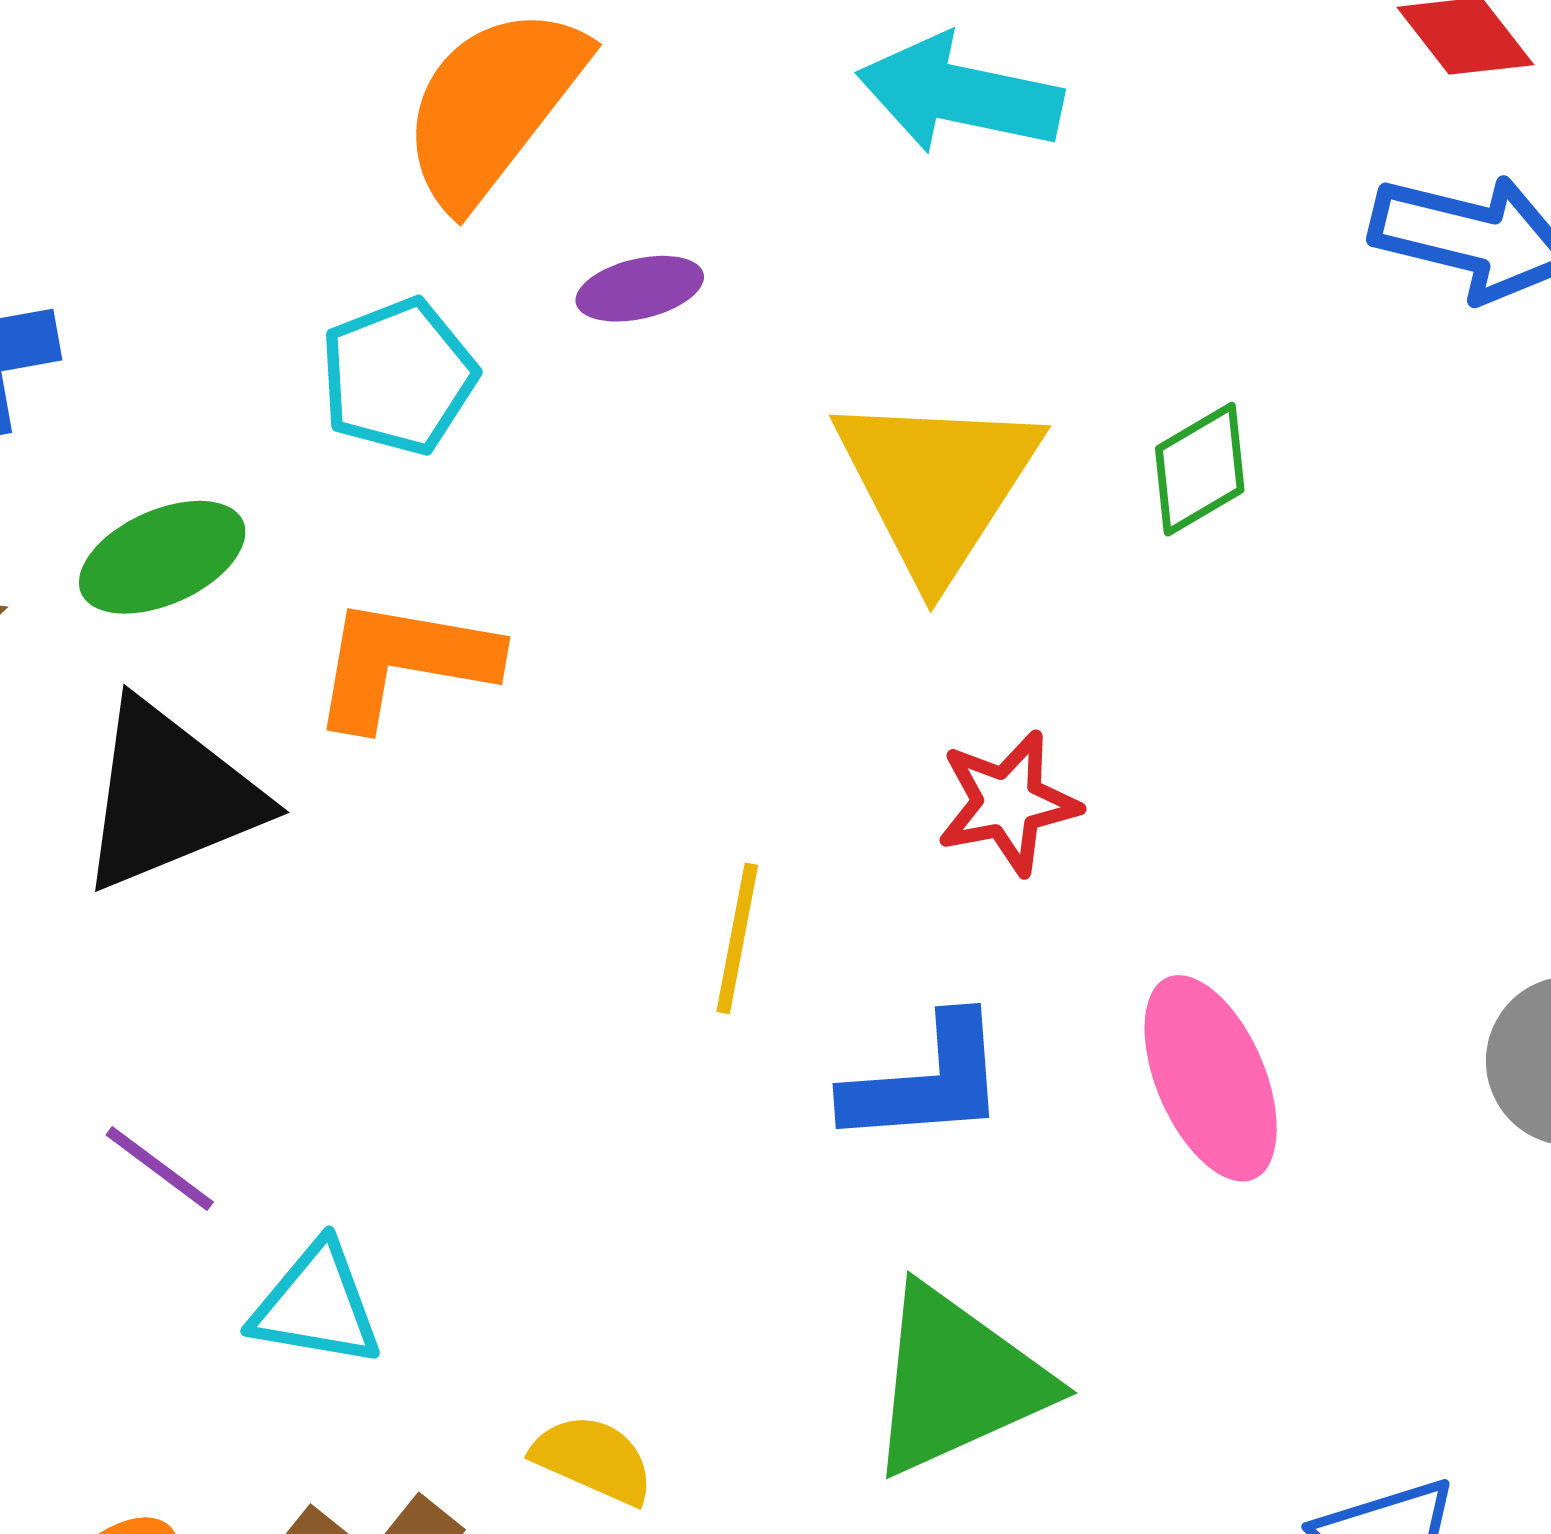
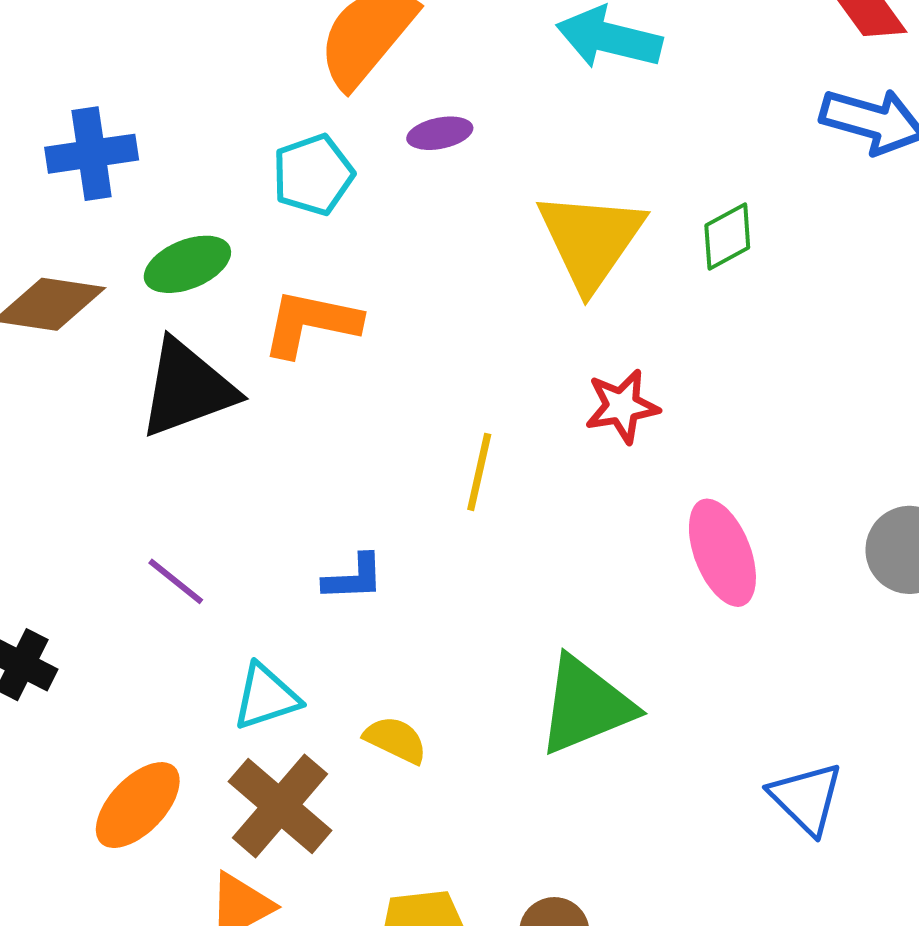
blue L-shape: (926, 1081) -> (354, 578), moved, size x0.7
cyan triangle: (316, 1305) -> (266, 697), moved, turned -30

